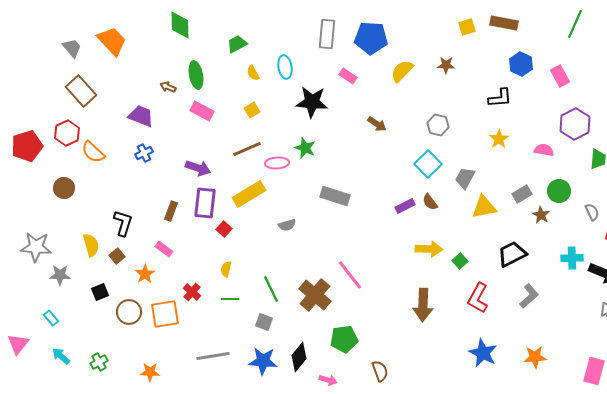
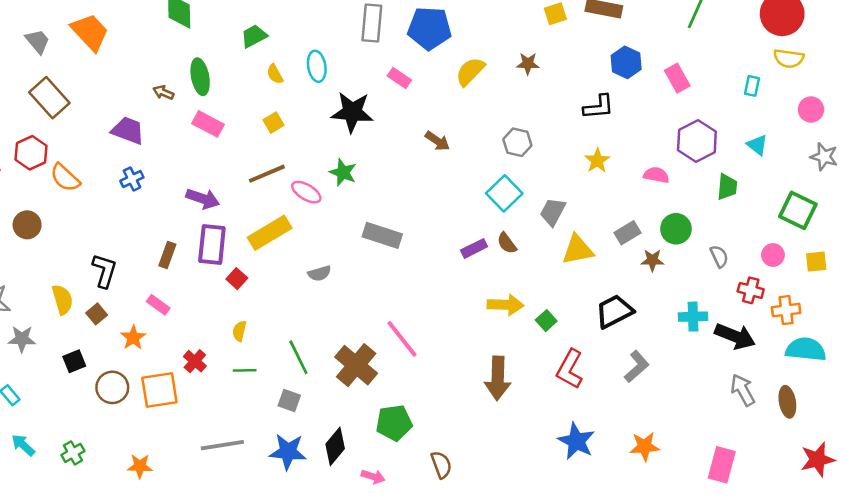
pink ellipse: (277, 163) -> (306, 192), turned 35
brown star: (541, 215) -> (652, 260), turned -30

